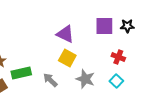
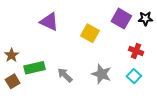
purple square: (104, 26) -> (121, 19), turned 30
purple triangle: (65, 34) -> (49, 22), moved
yellow square: (67, 58) -> (90, 33), moved

